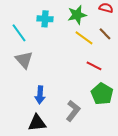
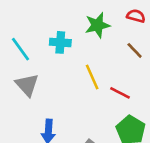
cyan cross: (45, 19) -> (60, 42), moved
yellow line: (84, 38) -> (92, 77), moved, turned 30

